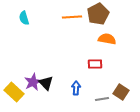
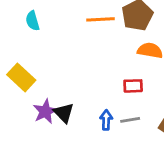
yellow rectangle: (14, 92) -> (21, 77), moved
gray line: (102, 99) -> (130, 120), moved

